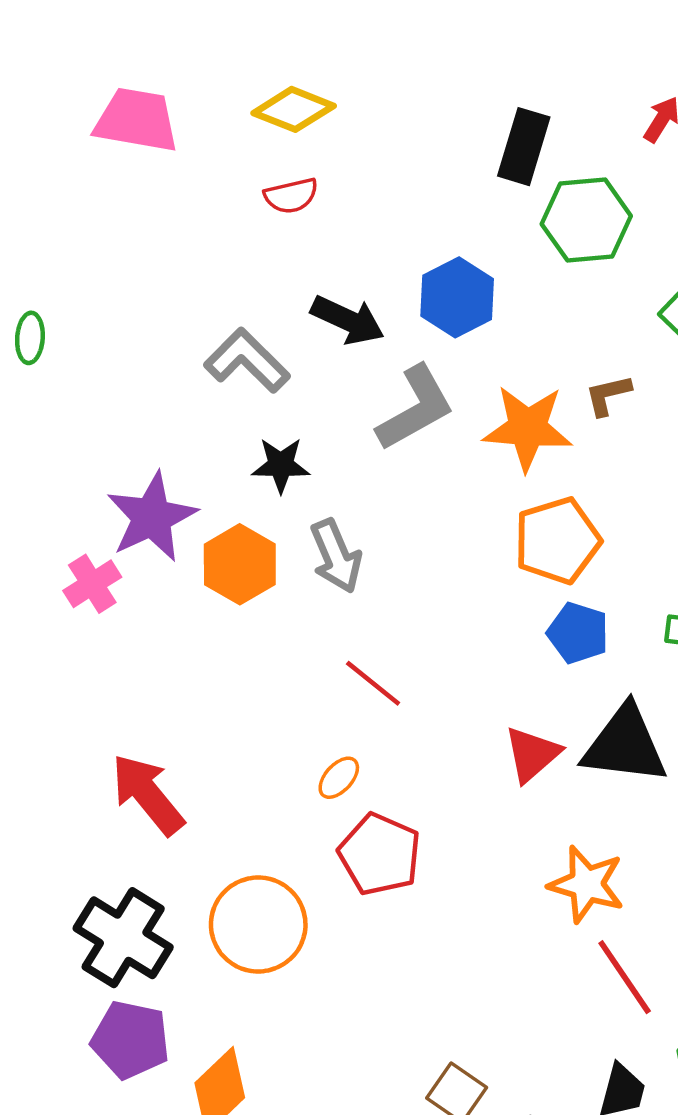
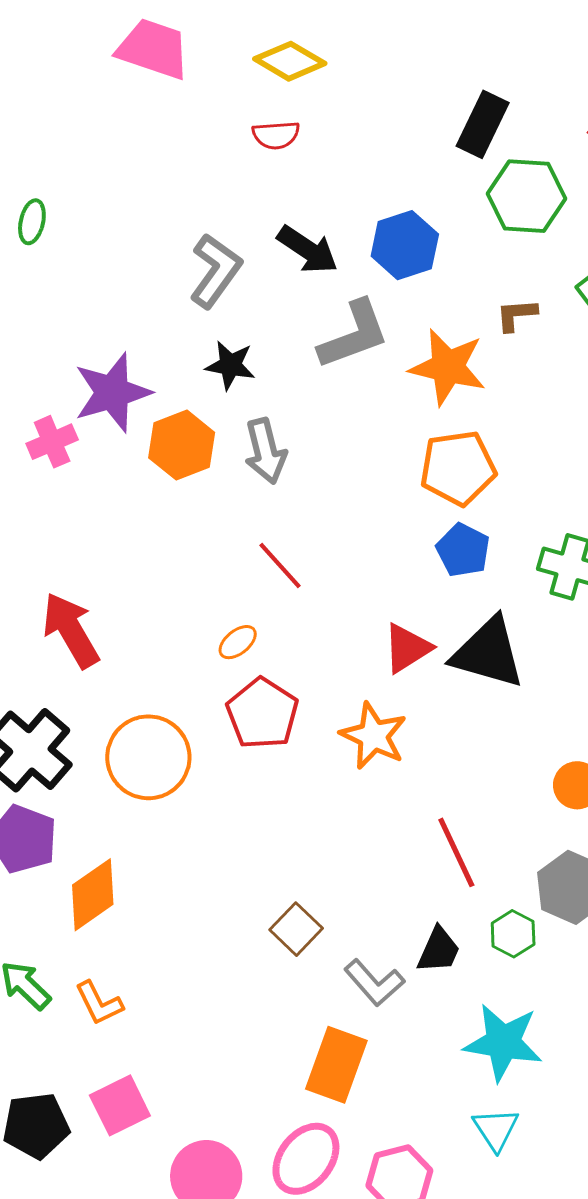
gray L-shape: (247, 361) -> (215, 271), turned 72
brown L-shape: (608, 395) -> (516, 315), moved
orange star: (587, 884) -> (373, 736), moved

